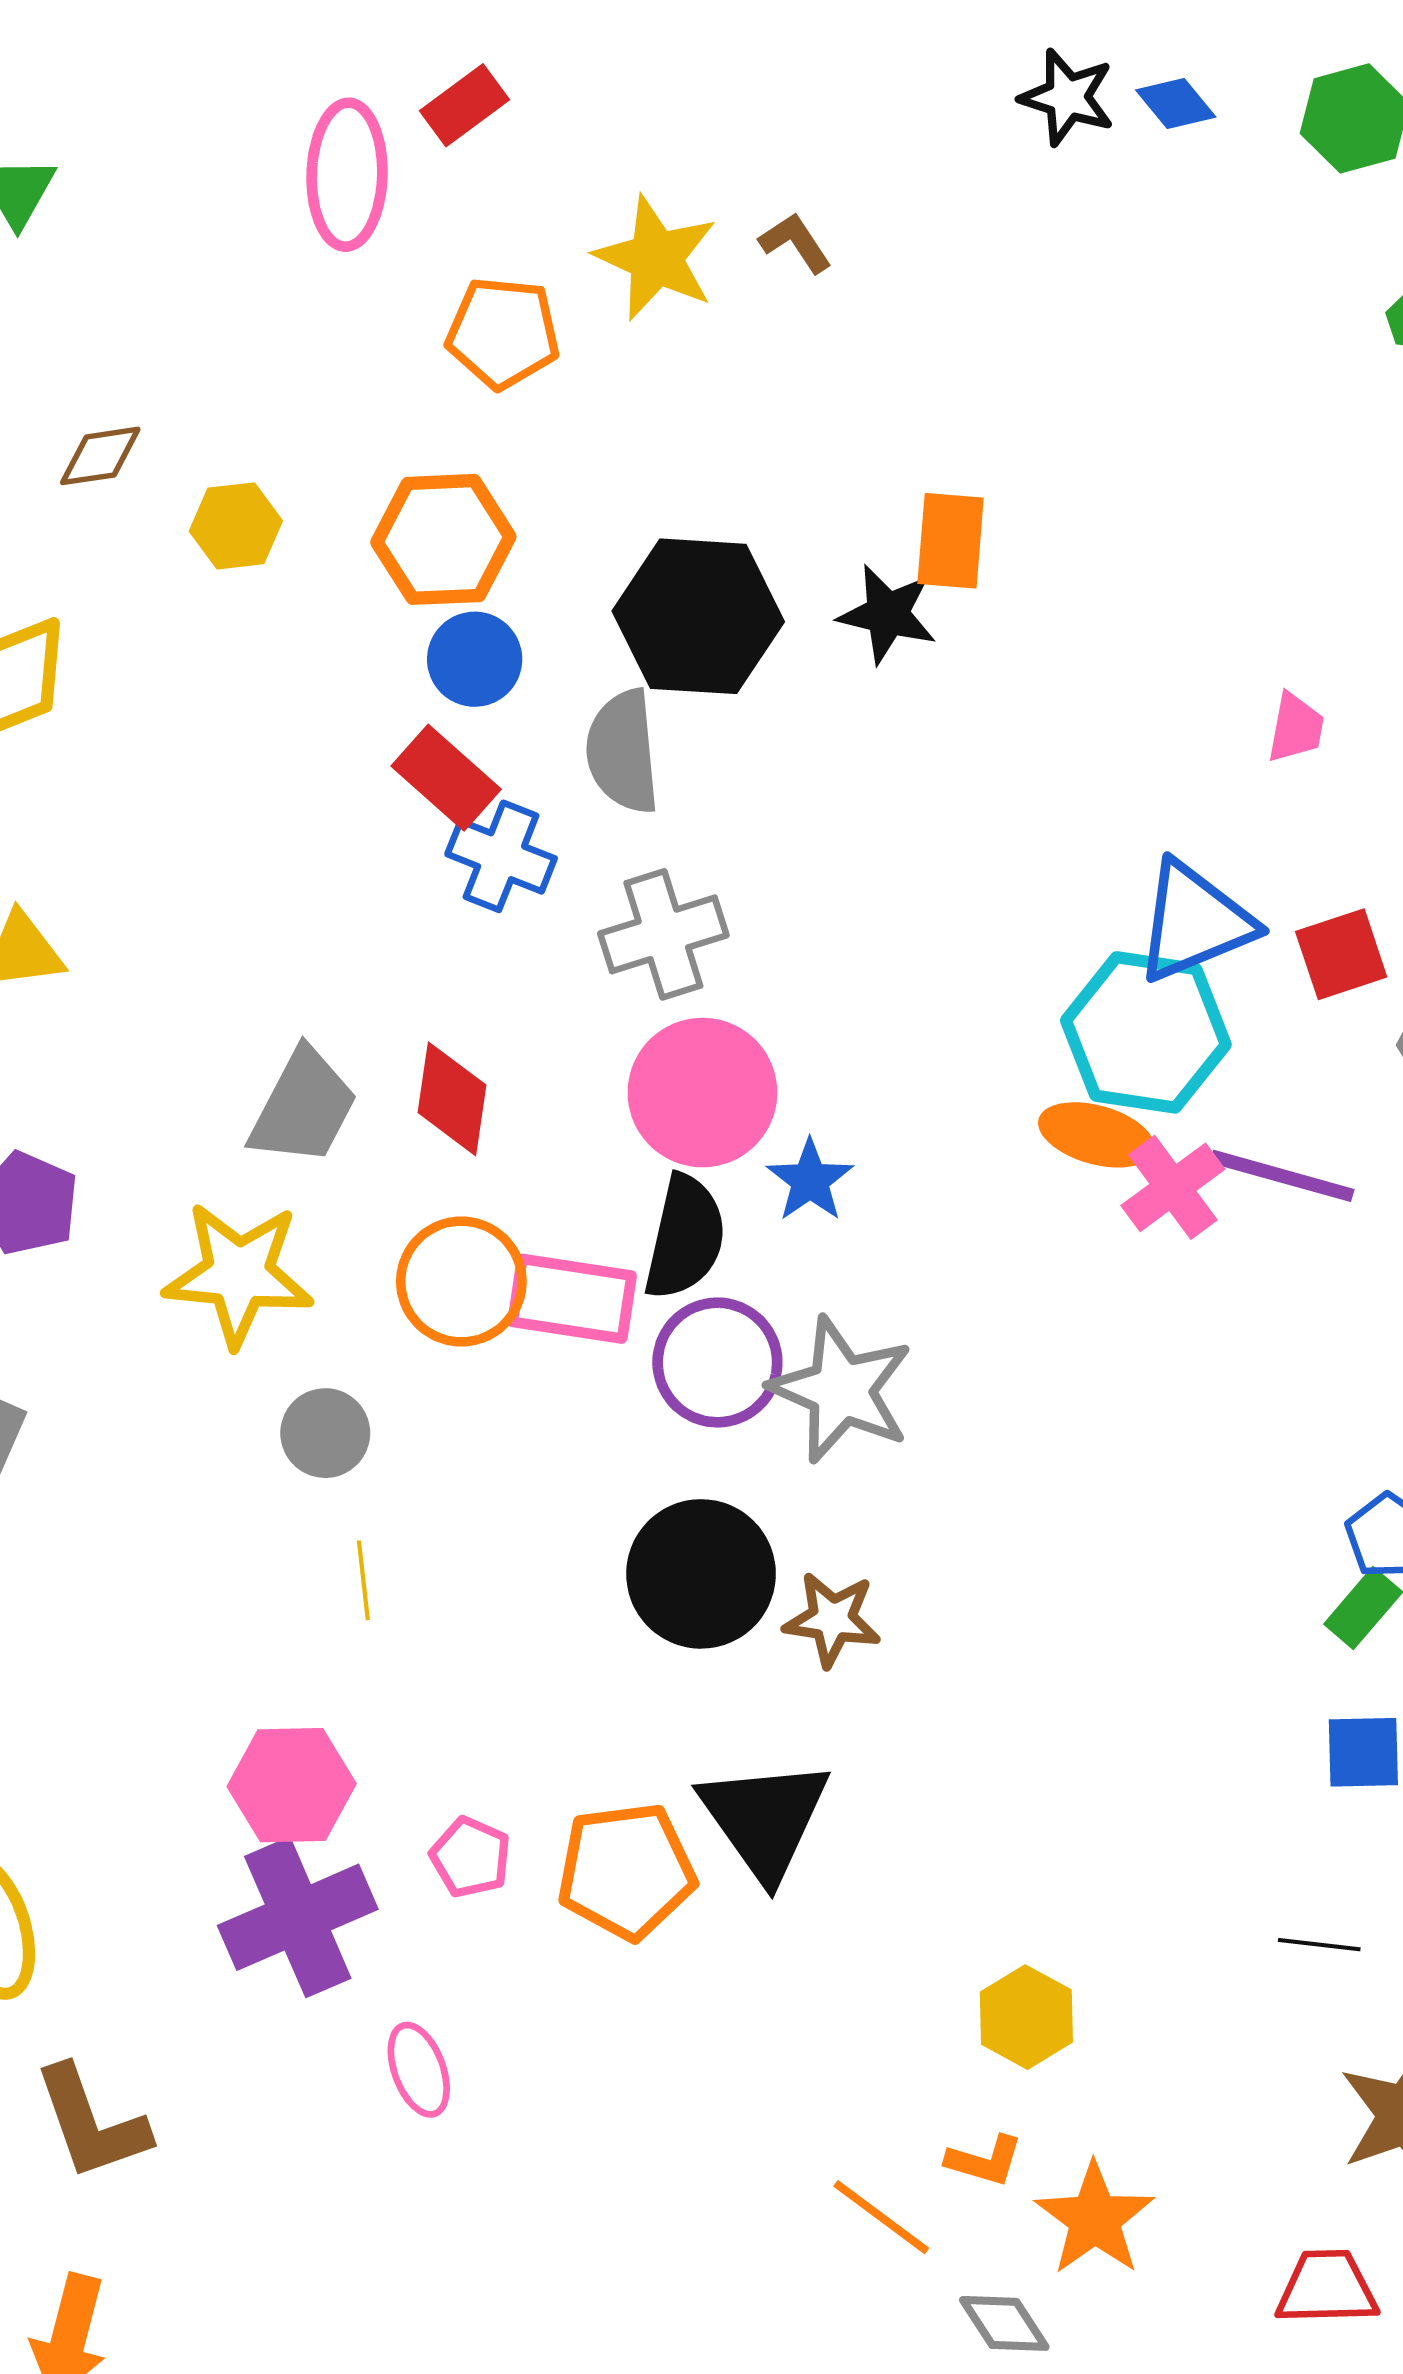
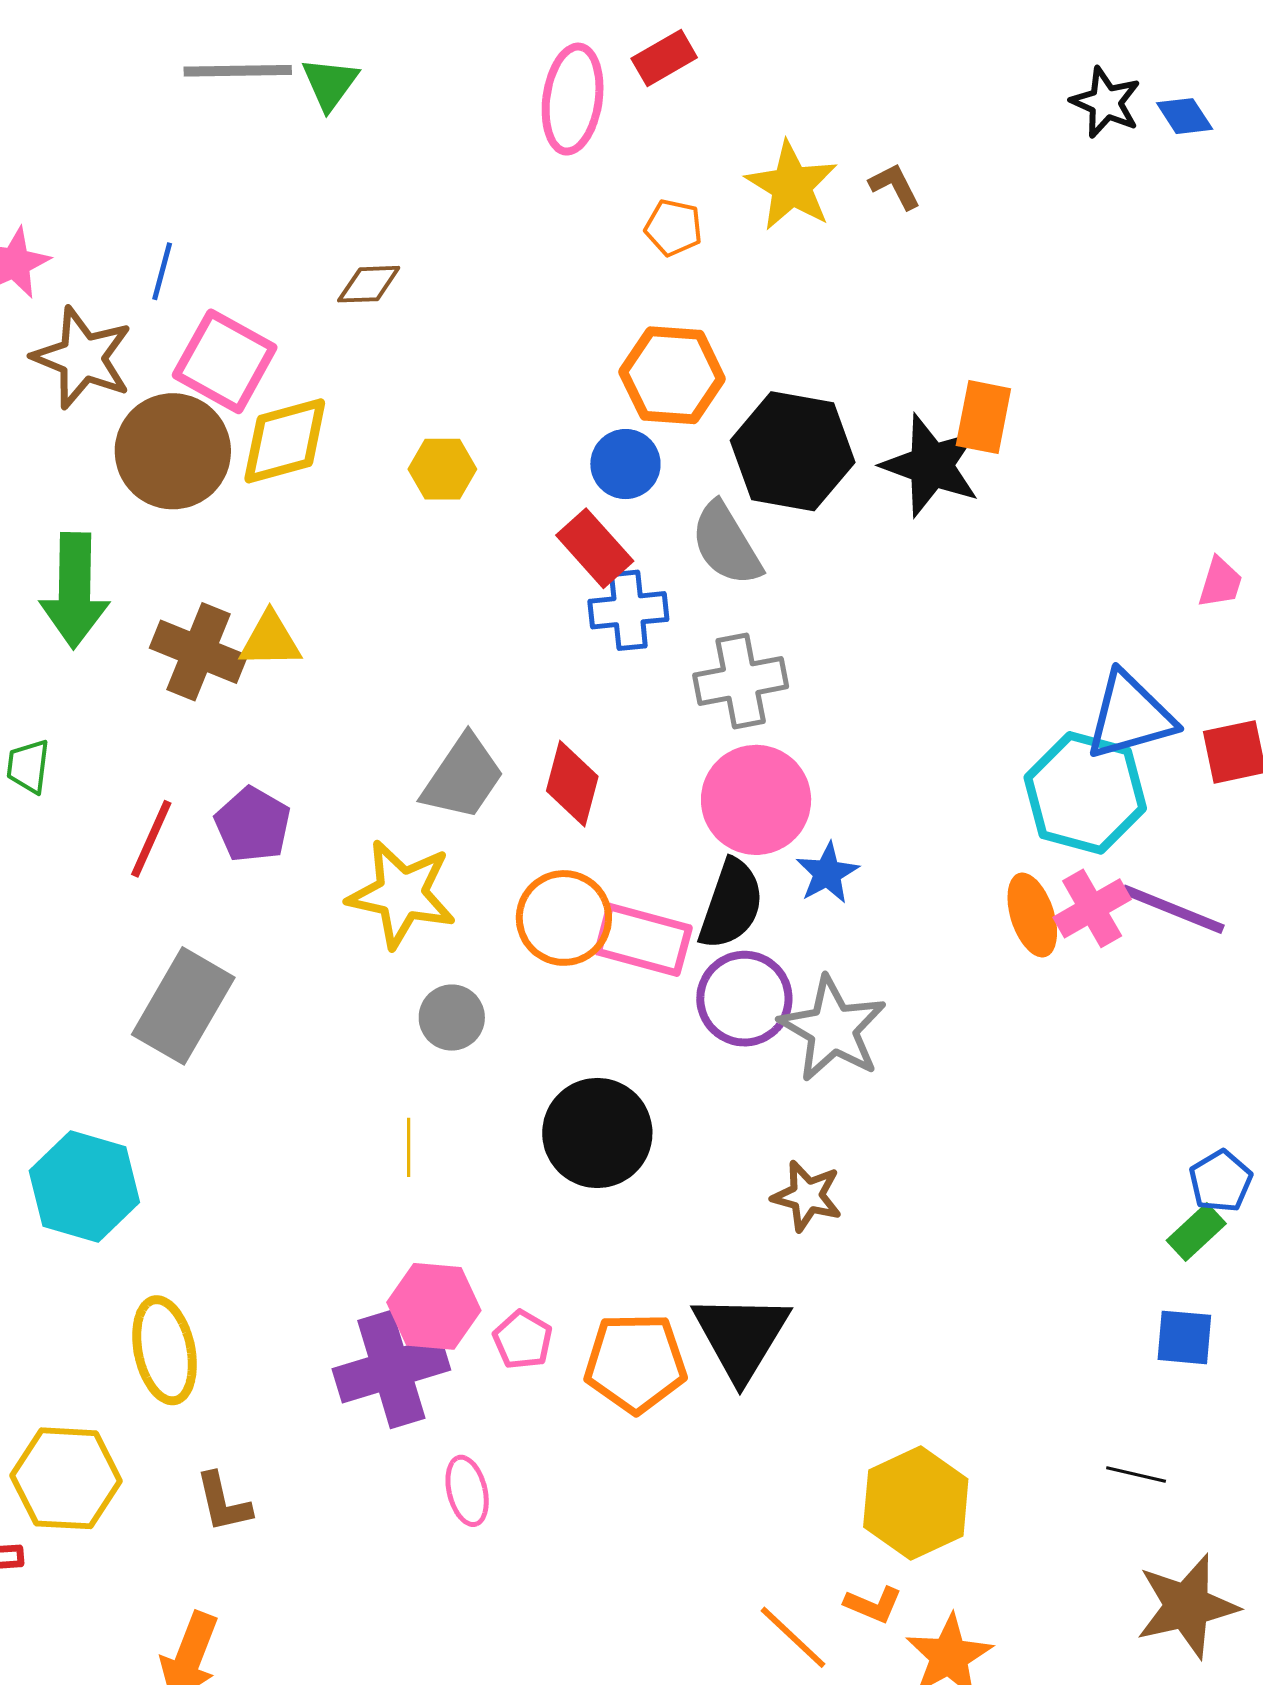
orange pentagon: (503, 333) -> (673, 228), size x0.7
yellow hexagon: (236, 526) -> (442, 469), moved
orange hexagon: (443, 539) -> (672, 375), moved
black star: (887, 614) -> (931, 465), size x1.4
gray semicircle: (623, 752) -> (726, 544), turned -32
blue cross: (501, 856) -> (628, 610), turned -34
orange ellipse: (1096, 1135) -> (1032, 915), moved, turned 50
black circle: (701, 1574) -> (597, 1133), moved
yellow line: (363, 1580) -> (409, 1147), moved
pink hexagon: (292, 1785) -> (434, 1306), moved
yellow hexagon: (1026, 2017) -> (916, 1503), size x1.5
brown L-shape: (91, 2123) -> (223, 1502), size x0.7

